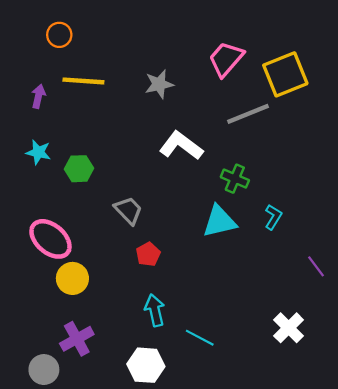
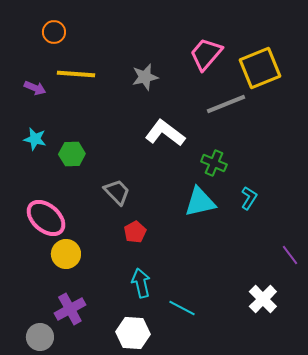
purple arrow: (38, 96) -> (35, 88), turned 100
purple line: (316, 266) -> (290, 255), moved

